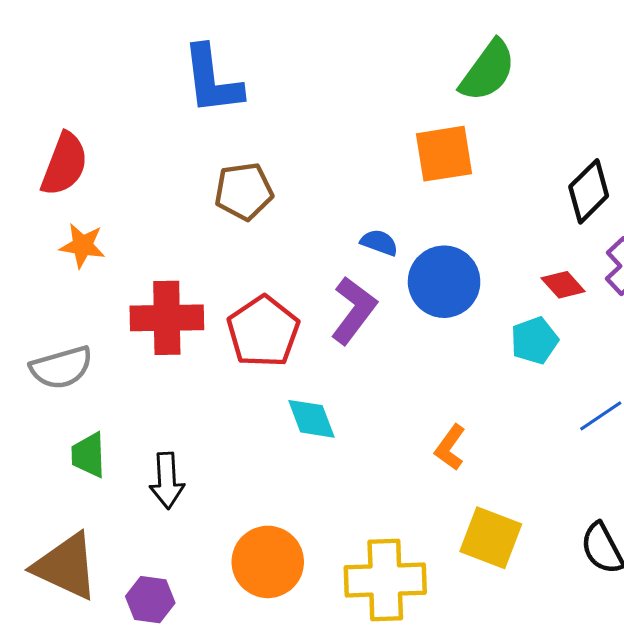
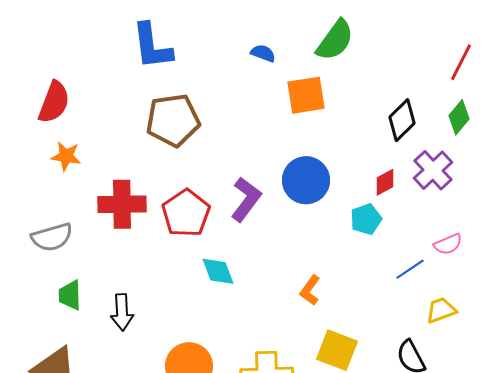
brown pentagon: (244, 191) -> (173, 120), size x1.4
blue semicircle: (379, 243) -> (263, 53), moved
red diamond: (563, 285) -> (385, 182), turned -76

